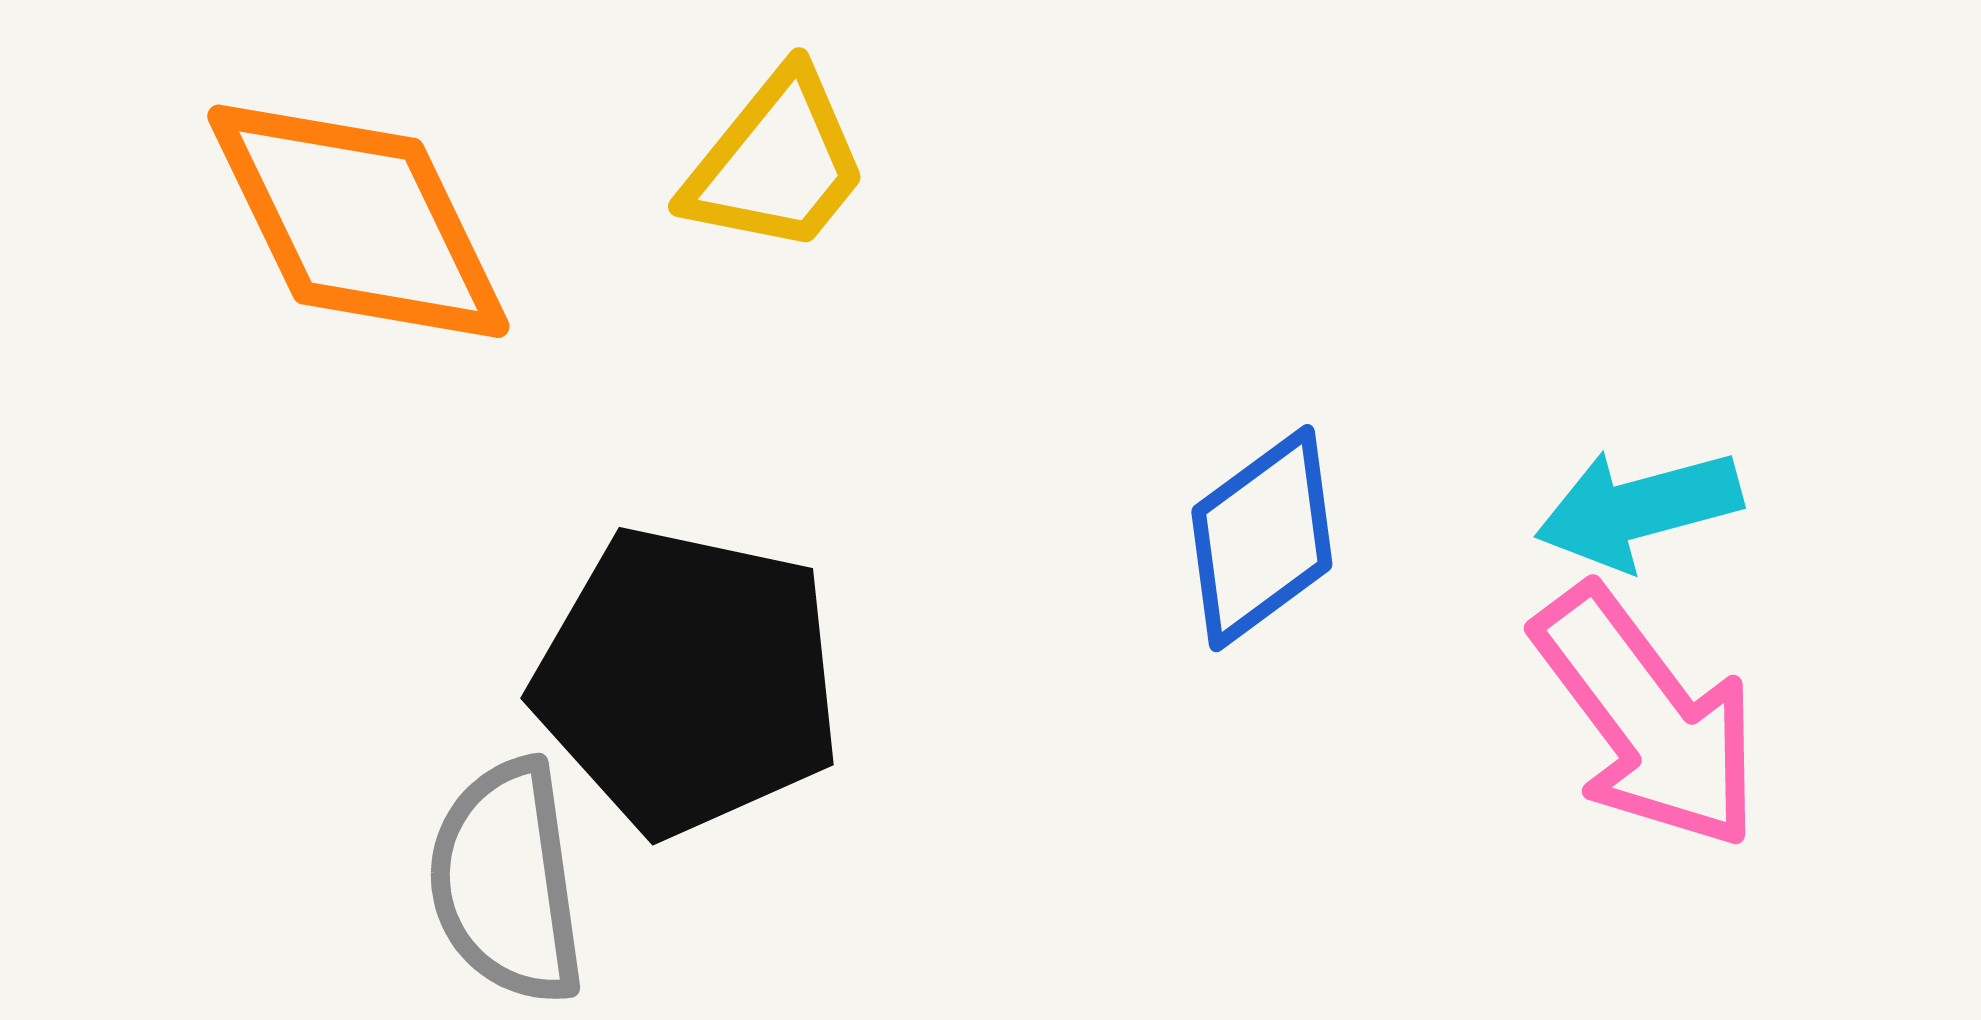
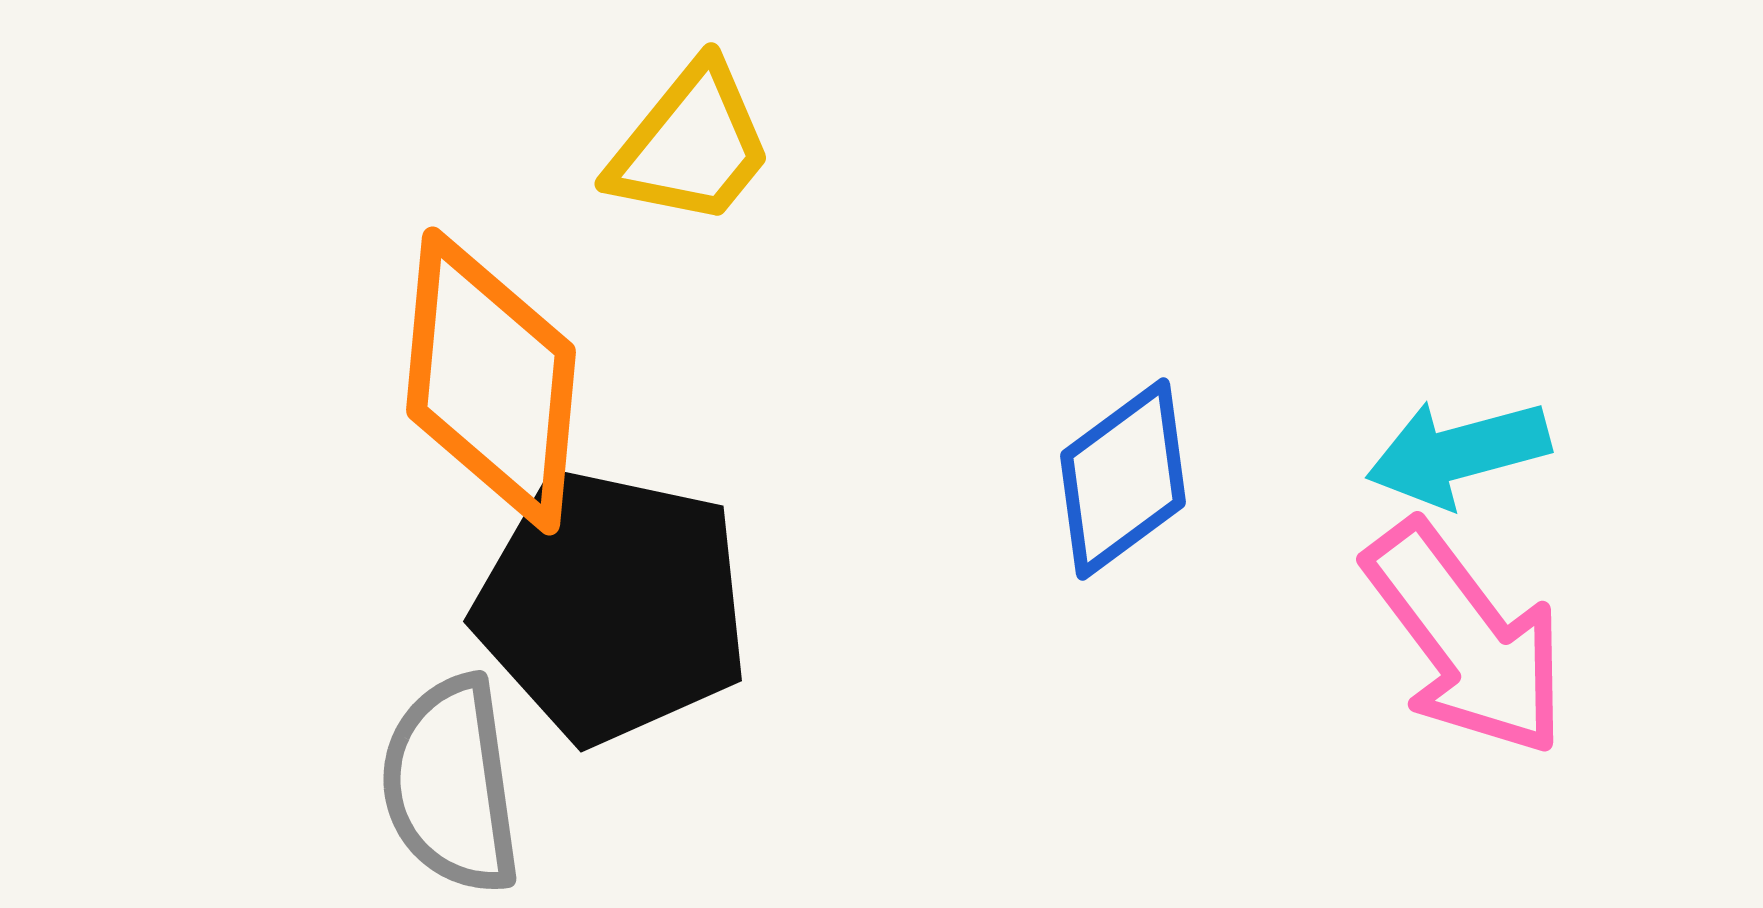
orange diamond: (358, 221) -> (491, 381), moved, turned 31

